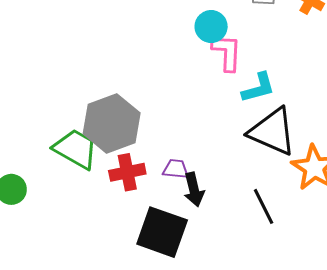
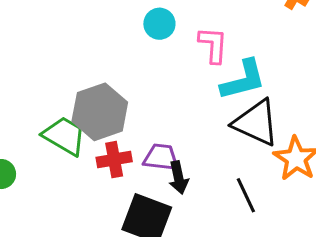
cyan circle: (211, 27) -> (159, 24), moved
cyan L-shape: (258, 88) -> (243, 80), size x1.4
purple trapezoid: (176, 169) -> (161, 157), size x1.4

